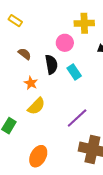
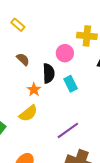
orange star: (31, 83) -> (34, 90), moved

